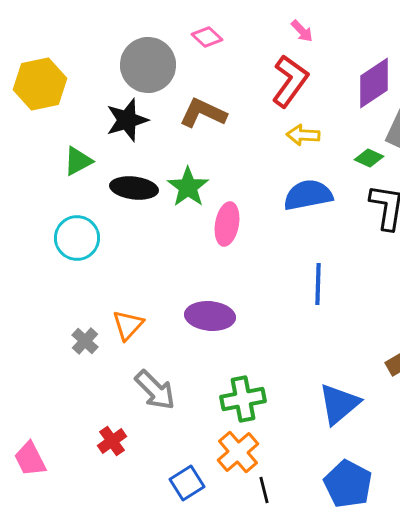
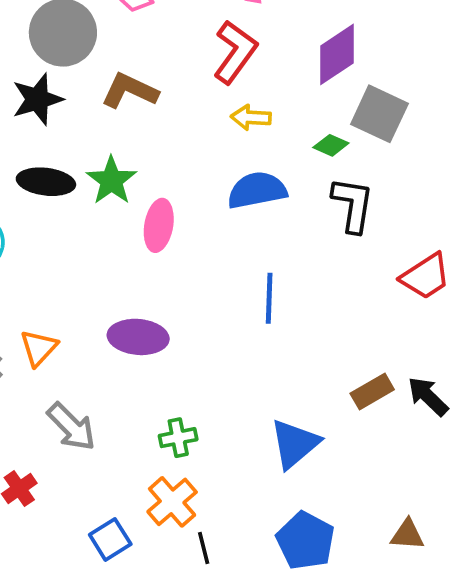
green cross: (243, 399) -> (178, 438), size x0.7

